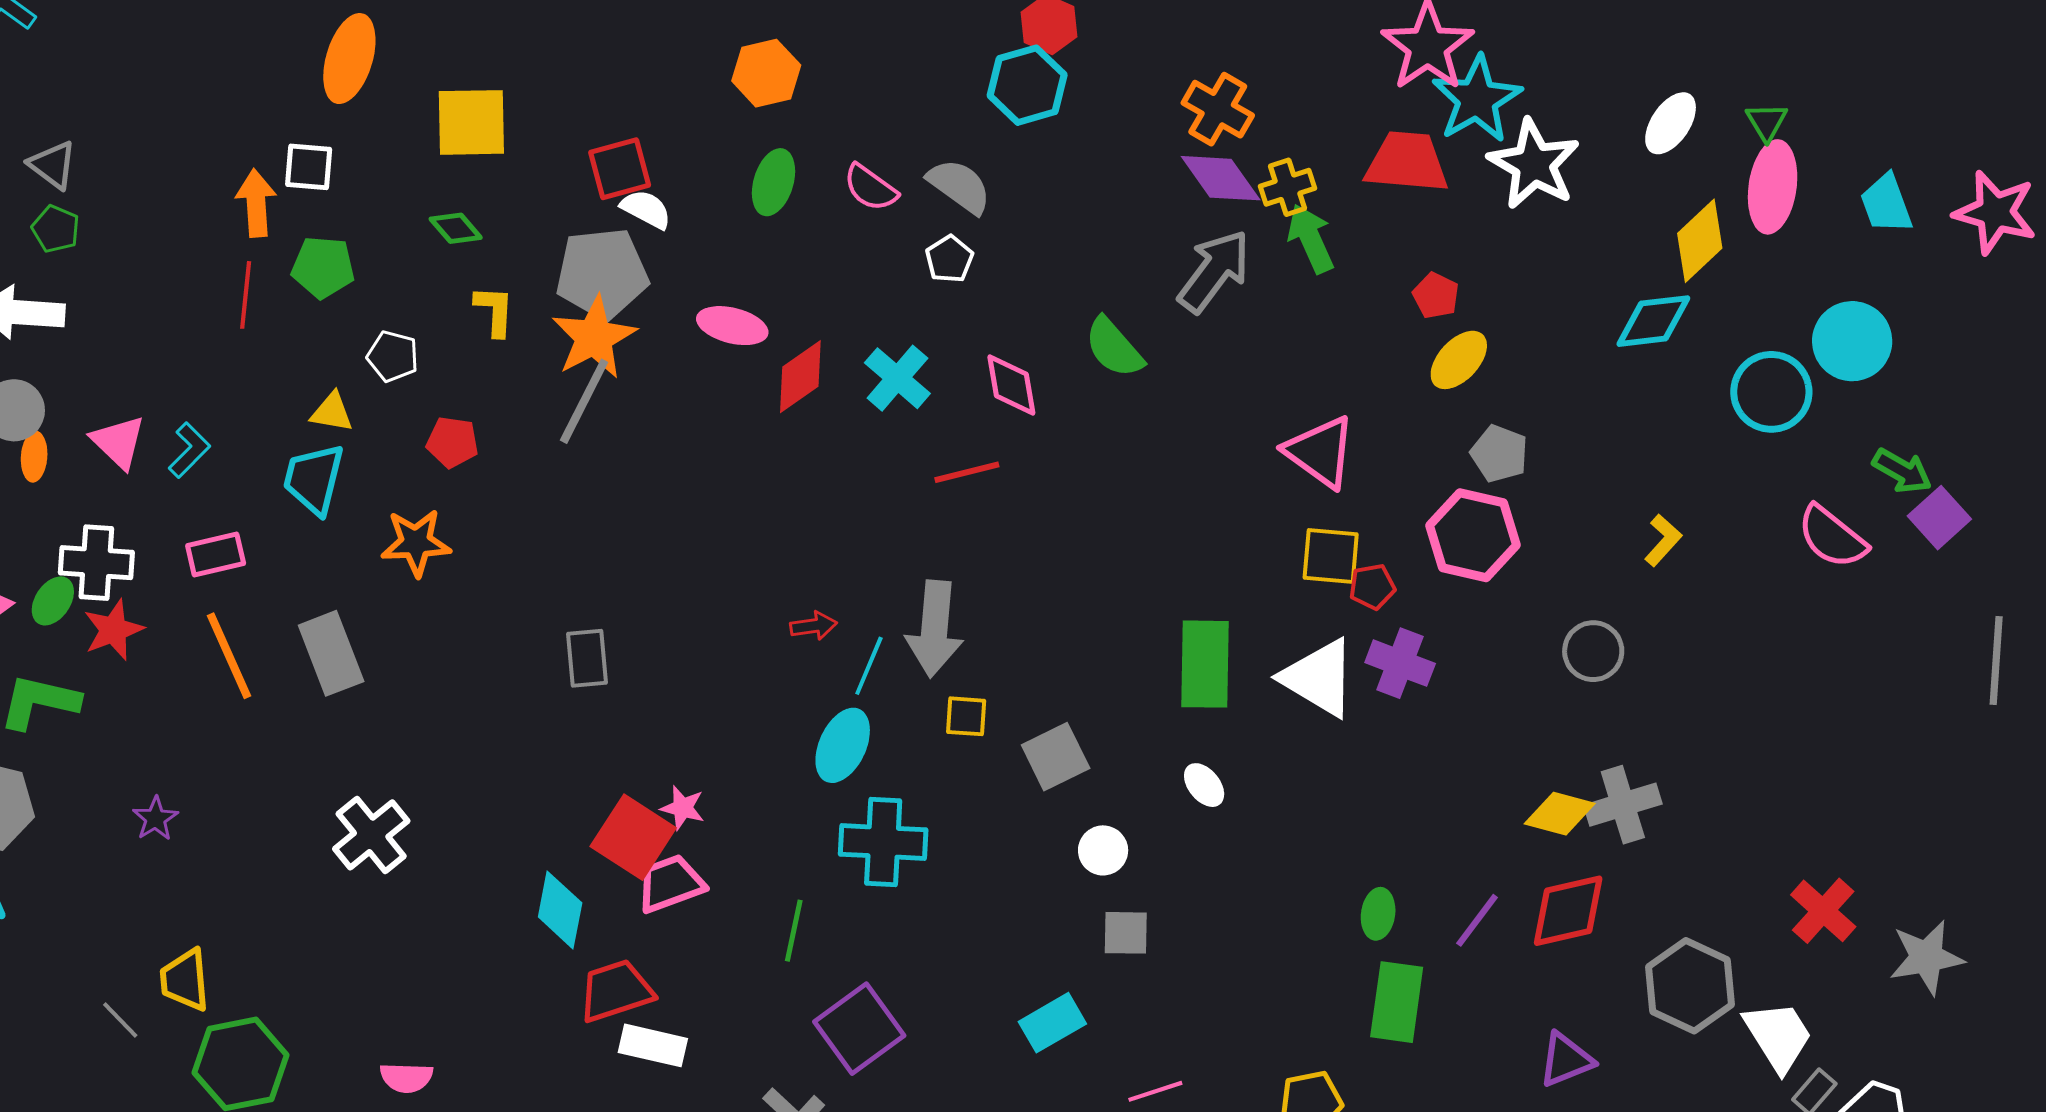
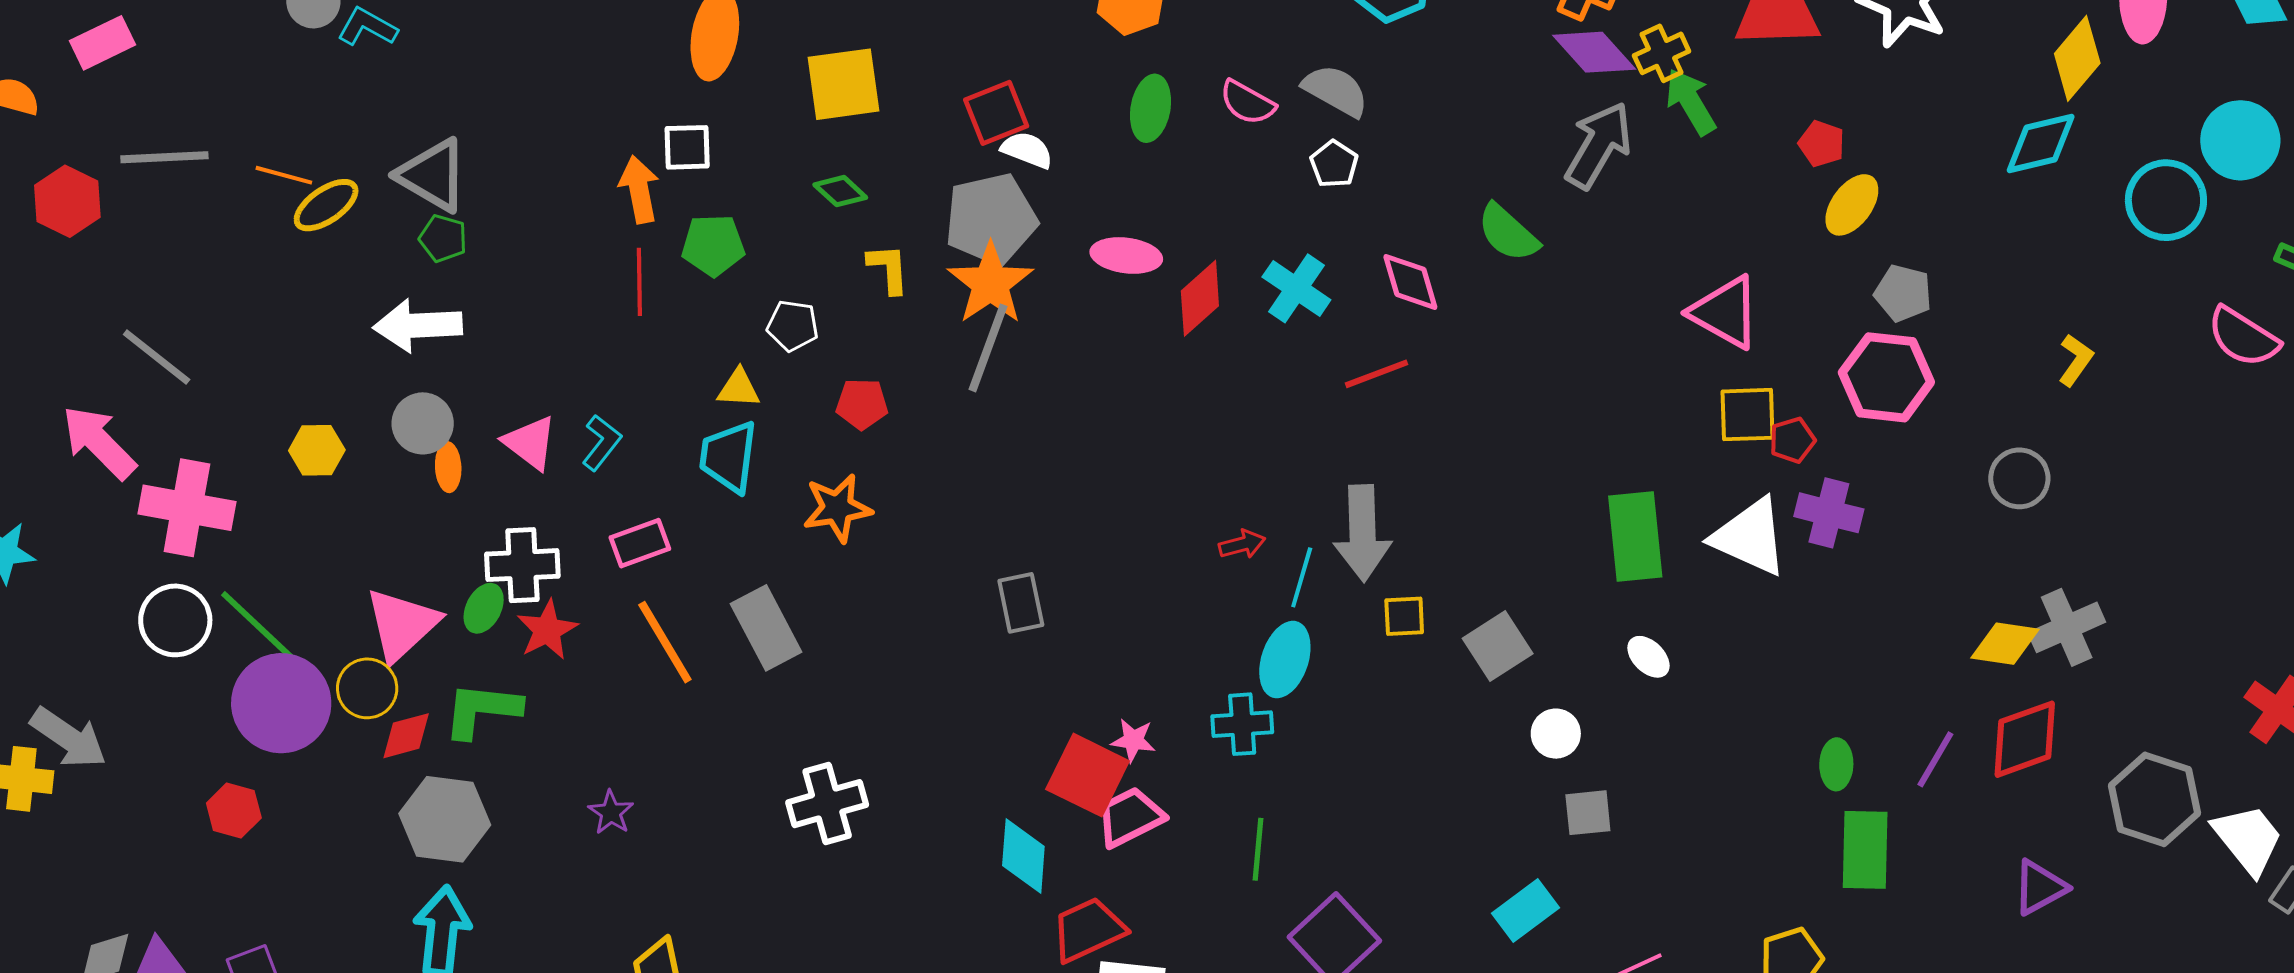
gray triangle: (53, 165) -> (433, 175), size x1.5
white cross: (371, 835) -> (827, 804), turned 30
cyan cross: (883, 842) -> (1242, 724), moved, size x0.7

